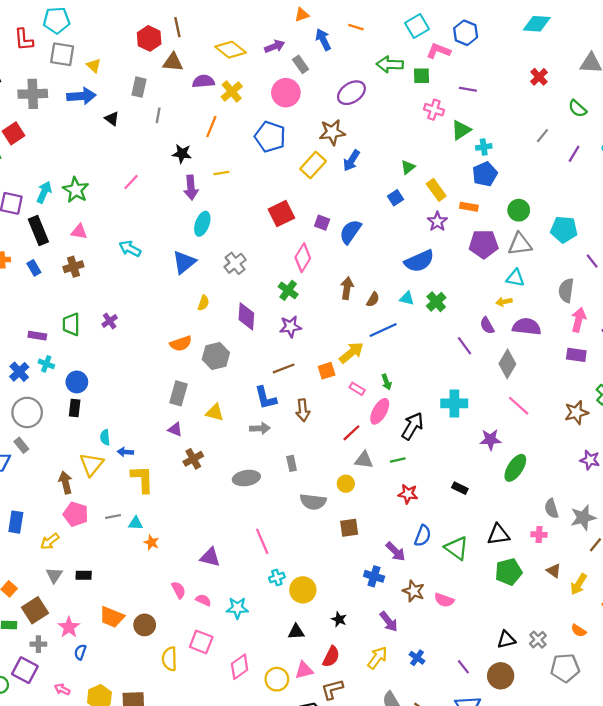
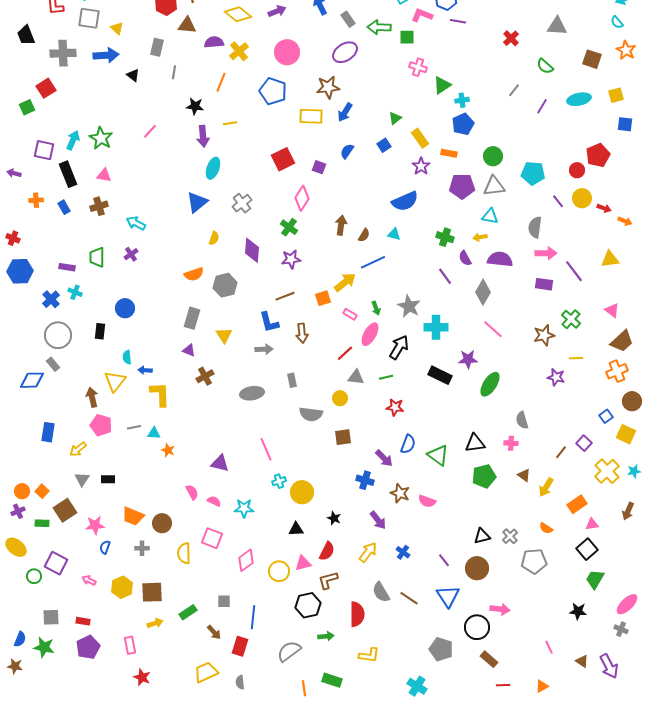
gray rectangle: (301, 64) -> (348, 19), moved
purple line: (468, 89) -> (458, 21), moved
yellow rectangle: (313, 165) -> (311, 116), turned 50
blue semicircle: (350, 232) -> (347, 151), moved, size x0.7
cyan arrow: (130, 249) -> (136, 223), moved
green cross: (436, 302) -> (445, 237), moved, turned -30
pink arrow: (579, 320) -> (546, 253), turned 75
blue circle: (77, 382) -> (125, 308), moved
yellow triangle: (215, 412) -> (224, 335), turned 42
black rectangle: (460, 488) -> (440, 375), moved, size x1.6
gray star: (583, 518) -> (409, 306), moved, turned -30
pink star: (69, 627) -> (95, 525), turned 30
gray cross: (38, 644) -> (142, 548), moved

